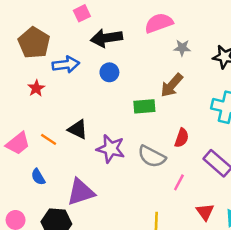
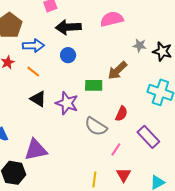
gray star: (182, 48) -> (140, 45), moved
orange line: (49, 139) -> (33, 72), moved
purple star: (111, 149) -> (67, 103), moved
red triangle: (205, 212) -> (124, 175), moved

